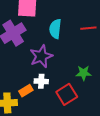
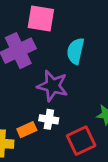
purple star: (41, 56) -> (53, 86), turned 30

